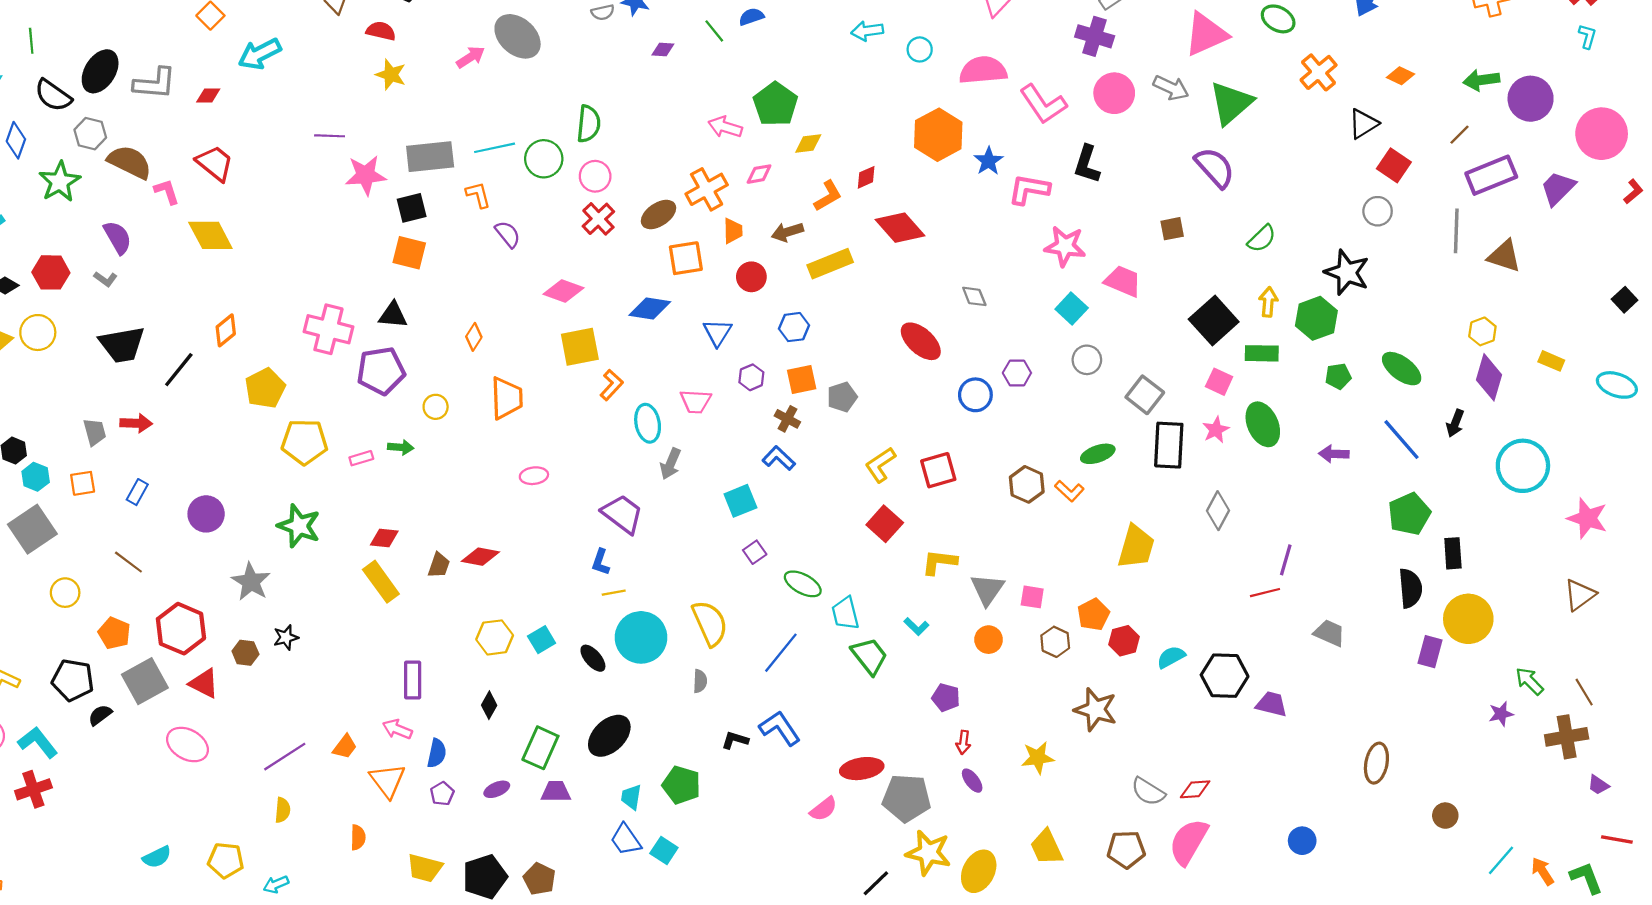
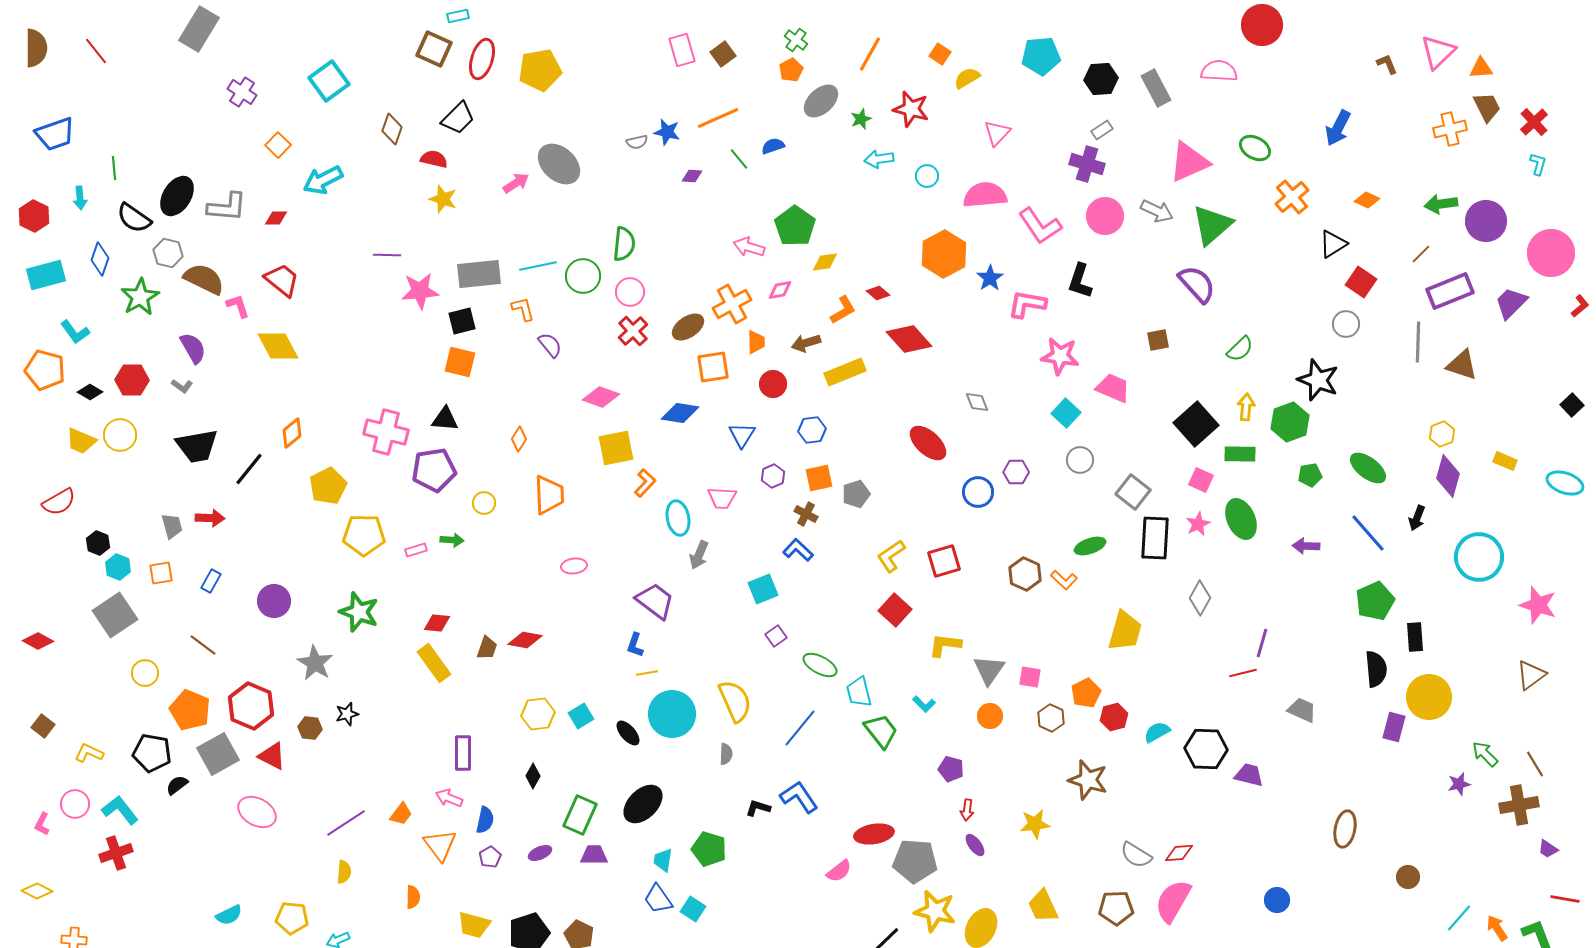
red diamond: (866, 177) -> (878, 293), turned 65
orange pentagon: (114, 633) -> (190, 710), size x1.4

